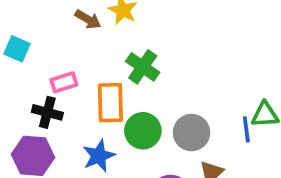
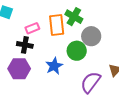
orange rectangle: (110, 103) -> (57, 25), moved
gray circle: (192, 133) -> (91, 36), moved

